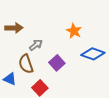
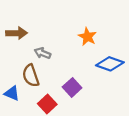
gray arrow: (36, 45) -> (43, 53), turned -120
purple square: (57, 63) -> (72, 87), moved

